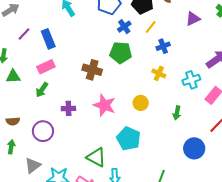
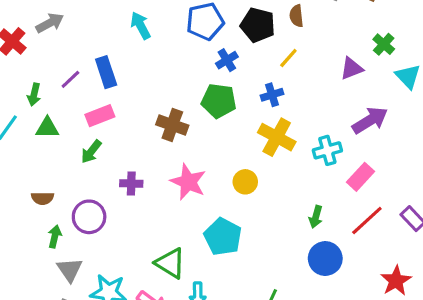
purple triangle: (193, 19) -> (351, 68), moved
yellow line: (151, 27) -> (288, 58), moved
purple line: (24, 34) -> (70, 79), moved
blue cross: (163, 46) -> (272, 95), moved
yellow cross: (159, 73) -> (277, 137), size x1.6
green arrow: (177, 113) -> (316, 217), moved
green arrow: (11, 147) -> (55, 237), moved
gray triangle: (33, 165) -> (70, 270), turned -30

